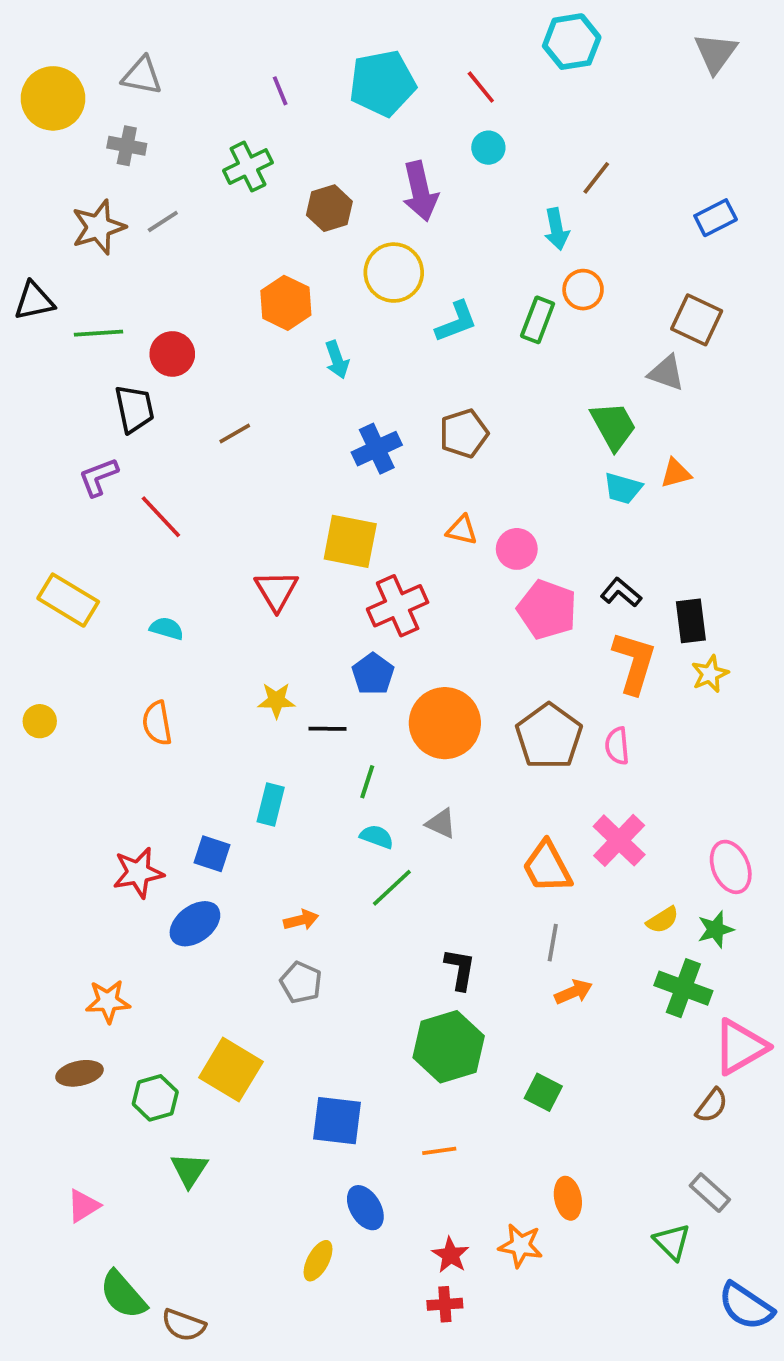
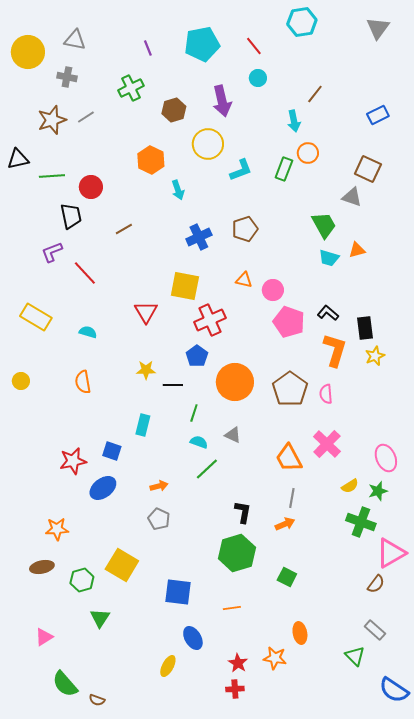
orange arrow: (574, 992) -> (285, 524), moved
brown semicircle: (184, 1325) -> (97, 700), size x0.7

